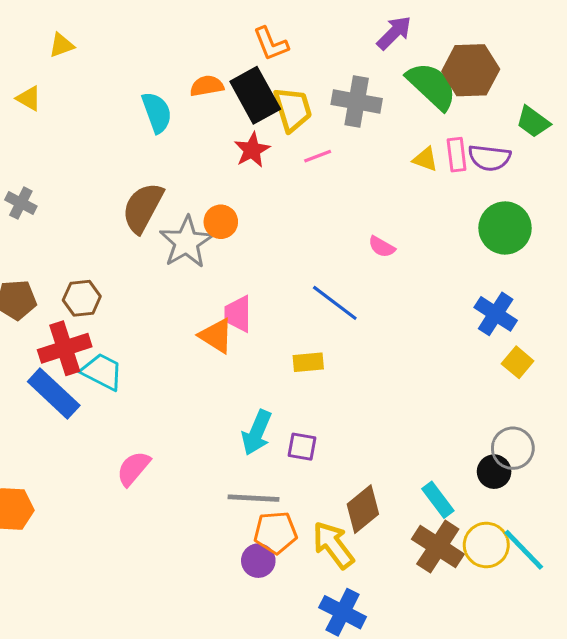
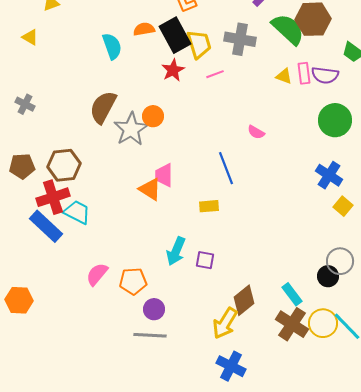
brown hexagon: (82, 298) -> (64, 165), size x1.4
blue line: (335, 303) -> (226, 168), turned 32
gray line: (254, 498) -> (150, 335), moved
orange pentagon: (275, 533) -> (133, 281), moved
yellow arrow: (333, 545) -> (225, 323), turned -112
purple circle: (258, 561) -> (154, 309), moved

